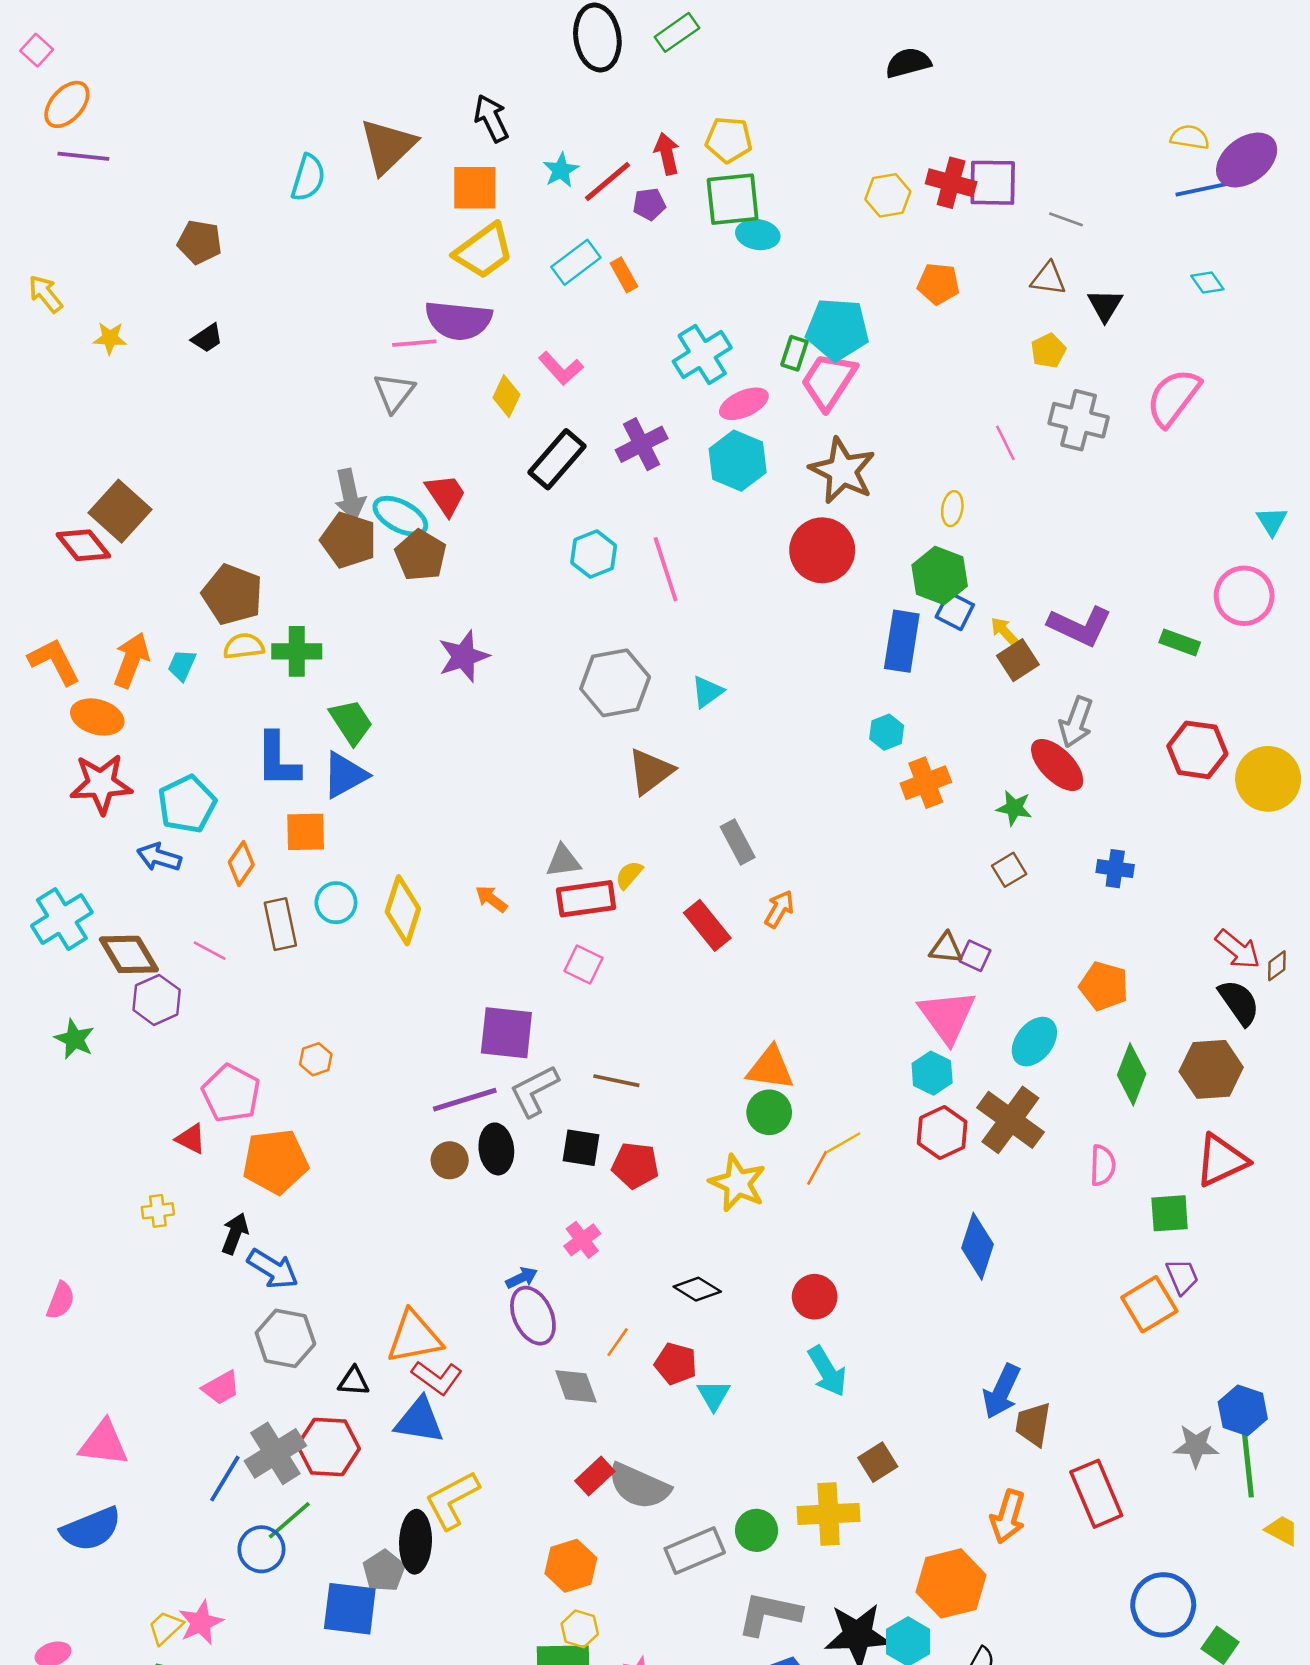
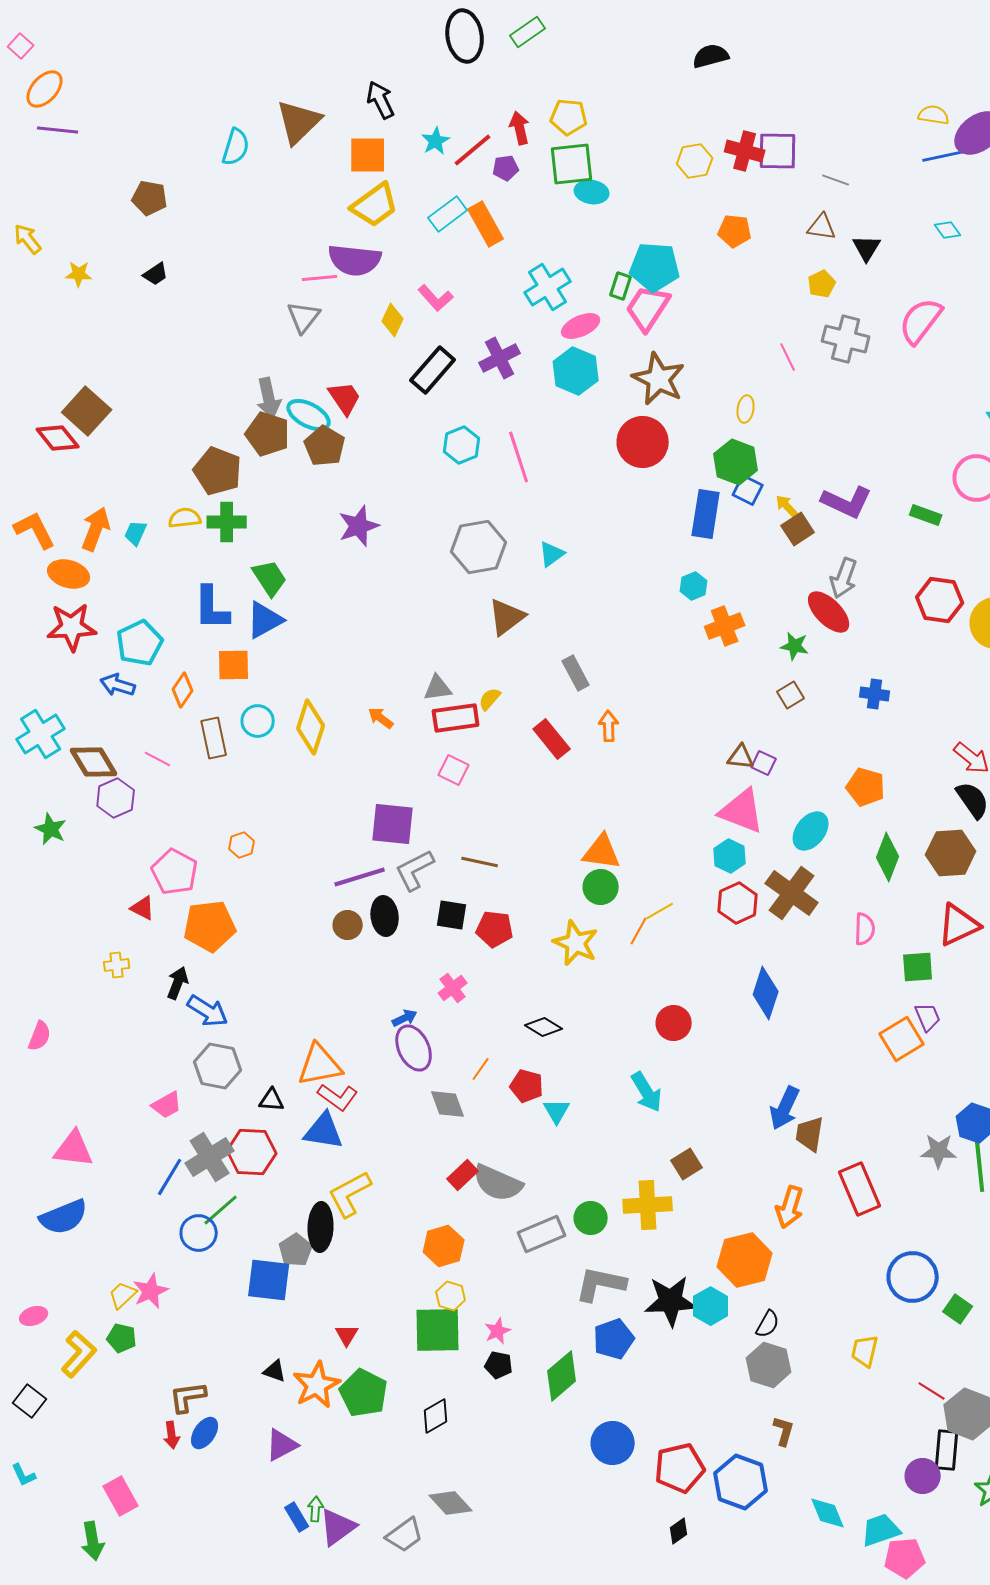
orange rectangle: (624, 275) -> (486, 224), size x1.6
brown pentagon: (232, 594) -> (218, 471), moved
orange arrow: (779, 909) -> (609, 726), turned -32
pink triangle: (947, 1016) -> (742, 811), turned -33
red circle: (815, 1297) -> (674, 1023), moved

